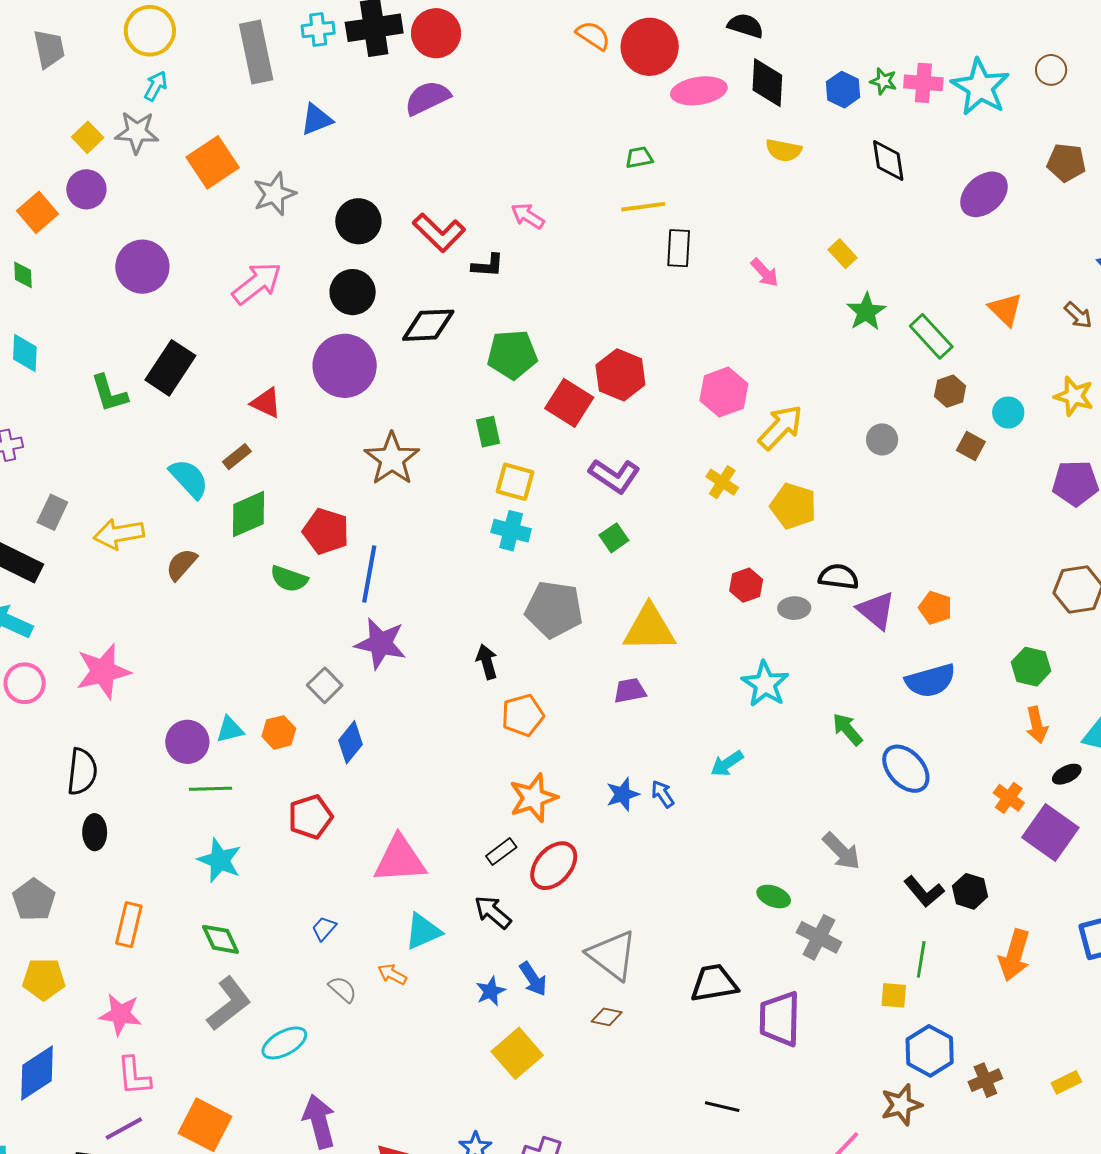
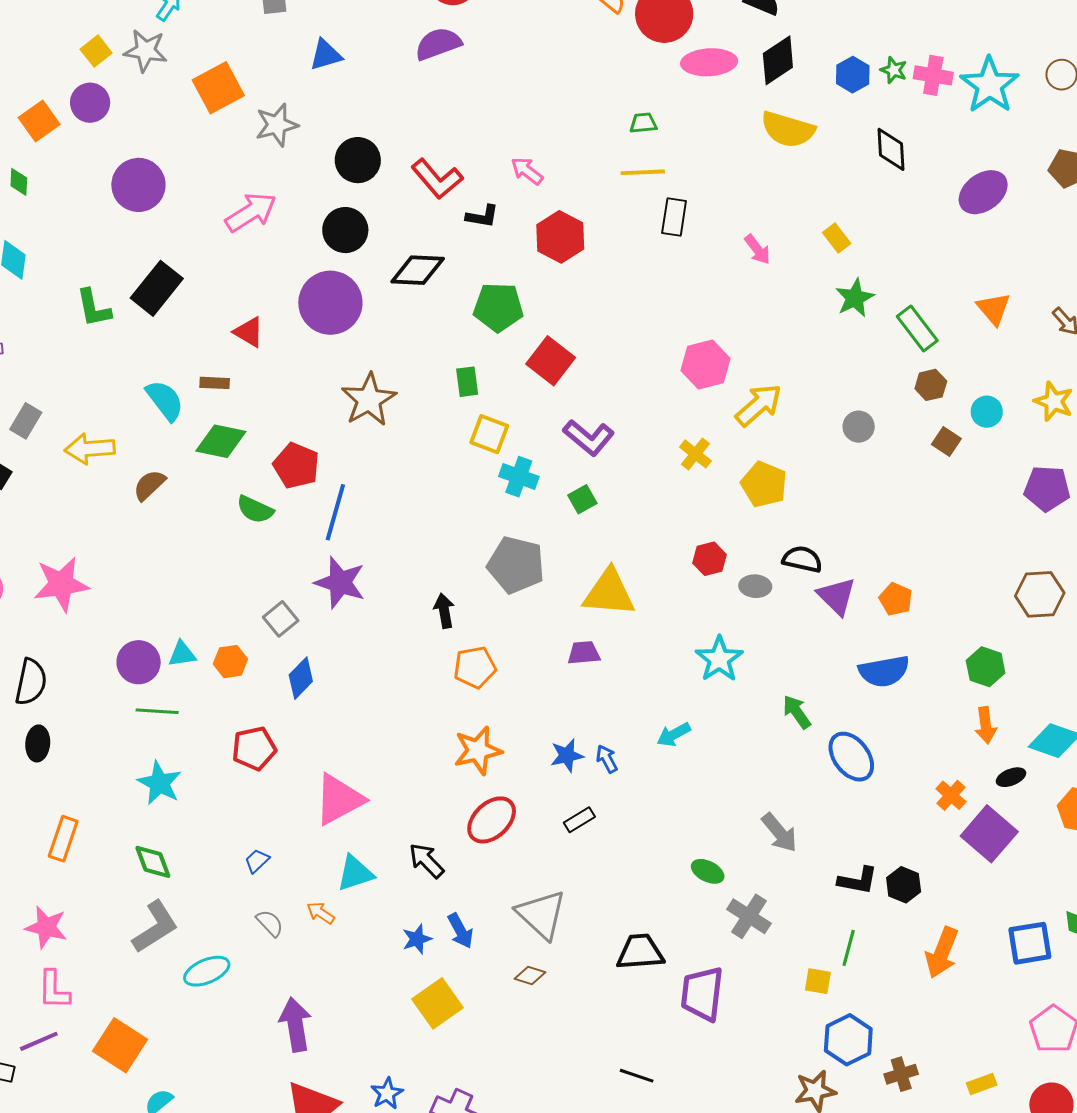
black diamond: (767, 83) -> (778, 60), turned 48
yellow semicircle: (784, 150) -> (788, 129), size x1.5
red hexagon: (620, 375) -> (560, 237), moved
brown rectangle: (237, 457) -> (215, 383), turned 36
green diamond: (249, 514) -> (221, 441), turned 30
cyan cross: (511, 531) -> (519, 477), moved
black rectangle: (501, 852) -> (579, 820), moved
pink triangle: (400, 859) -> (339, 799), turned -30
black L-shape: (924, 892) -> (858, 881), turned -45
purple arrow: (319, 1121) -> (295, 1025), moved

